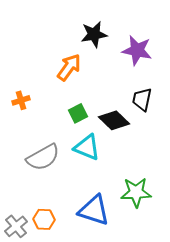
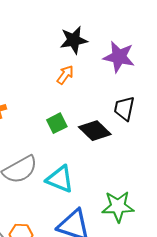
orange arrow: (69, 67) -> (65, 75), moved, size x0.7
cyan triangle: (87, 147) -> (60, 179), moved

